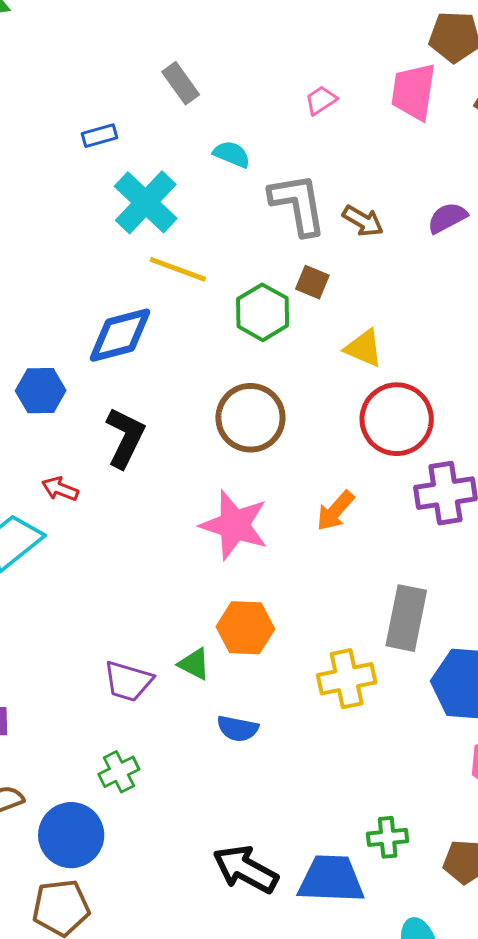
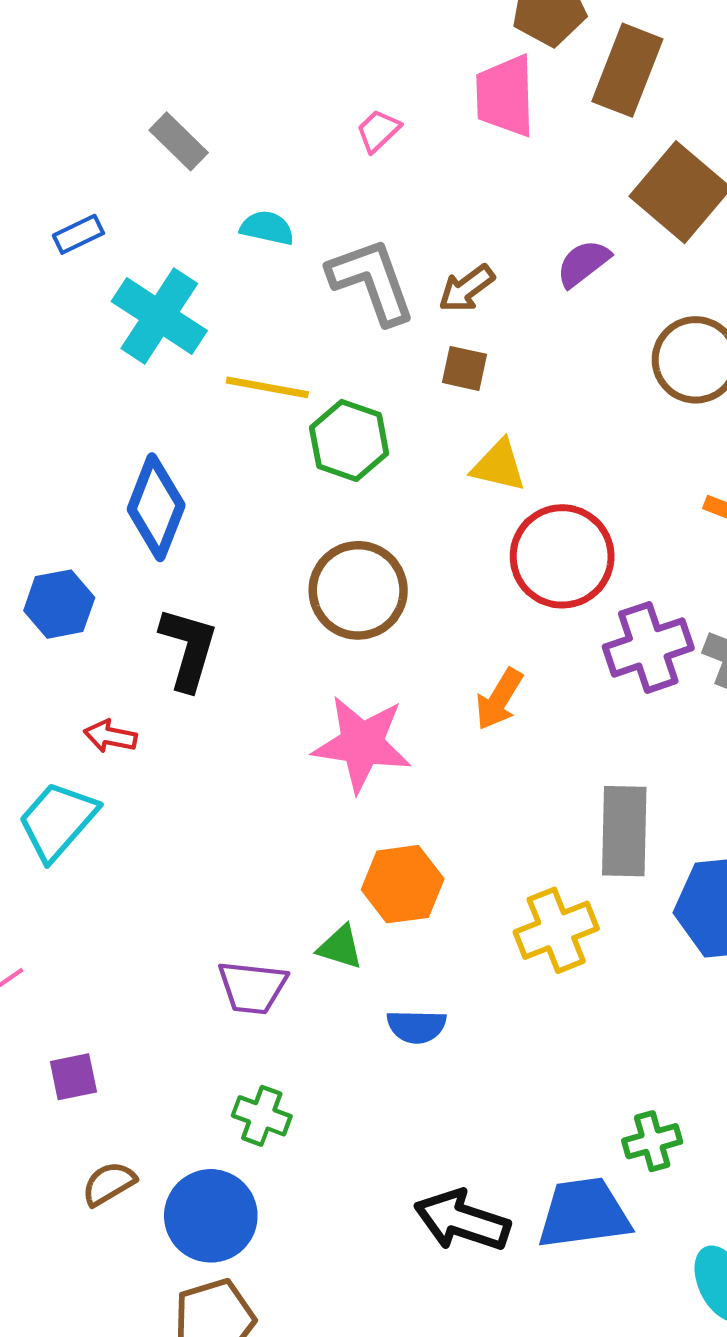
brown arrow: (363, 221) -> (467, 288), turned 123
yellow line: (178, 269) -> (267, 387), moved
brown square: (312, 282) -> (465, 368), moved
blue diamond: (120, 335) -> (156, 507), turned -44
green cross: (119, 772) -> (262, 1116), turned -33

